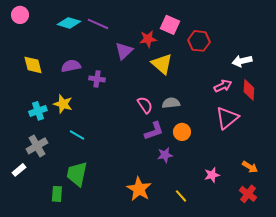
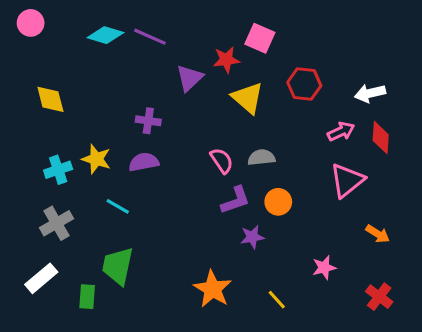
red hexagon: (199, 41) -> (304, 84), moved
purple semicircle: (71, 66) -> (144, 162), moved
orange arrow: (250, 167) -> (378, 234), moved
white rectangle: (19, 170) -> (41, 278), moved, size x1.5

